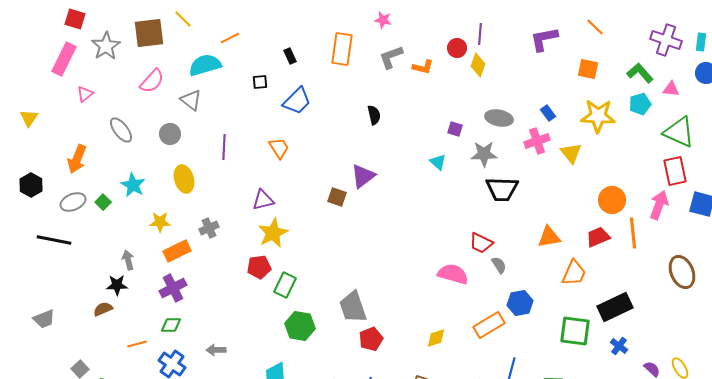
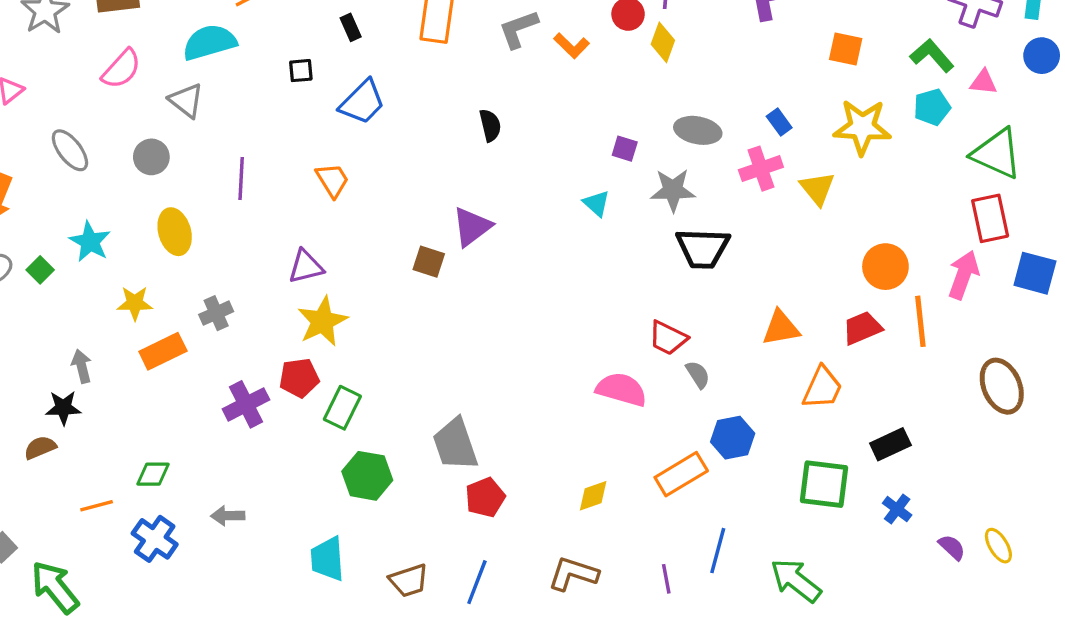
orange L-shape: (423, 67) -> (572, 46), turned 30
purple cross: (173, 288) -> (246, 404), moved
black rectangle: (615, 307) -> (890, 444), size x0.7

